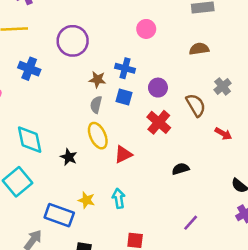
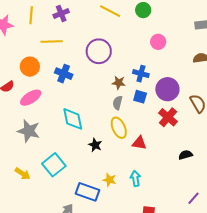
purple circle: (158, 88) -> (167, 89), size x1.5
cyan diamond: (30, 140) -> (73, 119), moved
red triangle: (123, 154) -> (139, 143), turned 35

